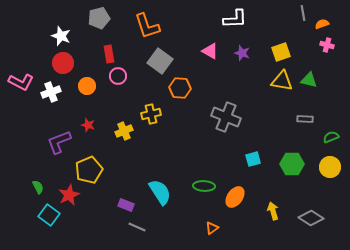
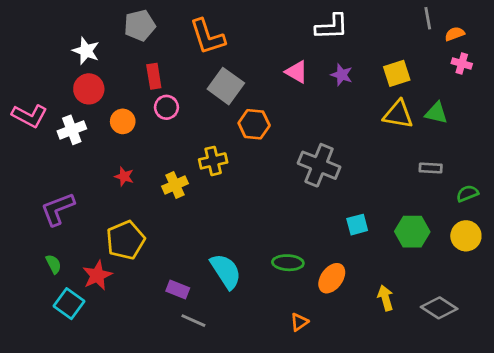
purple L-shape: (59, 142) -> (58, 209), moved

